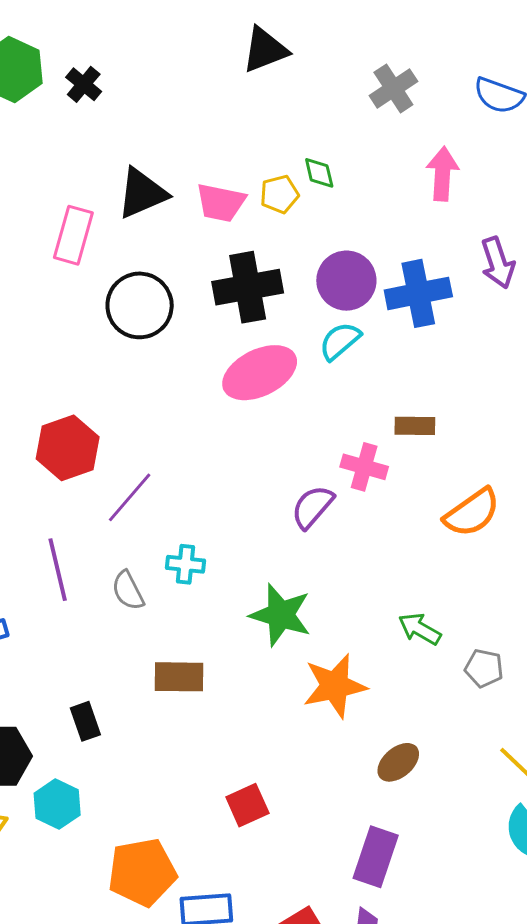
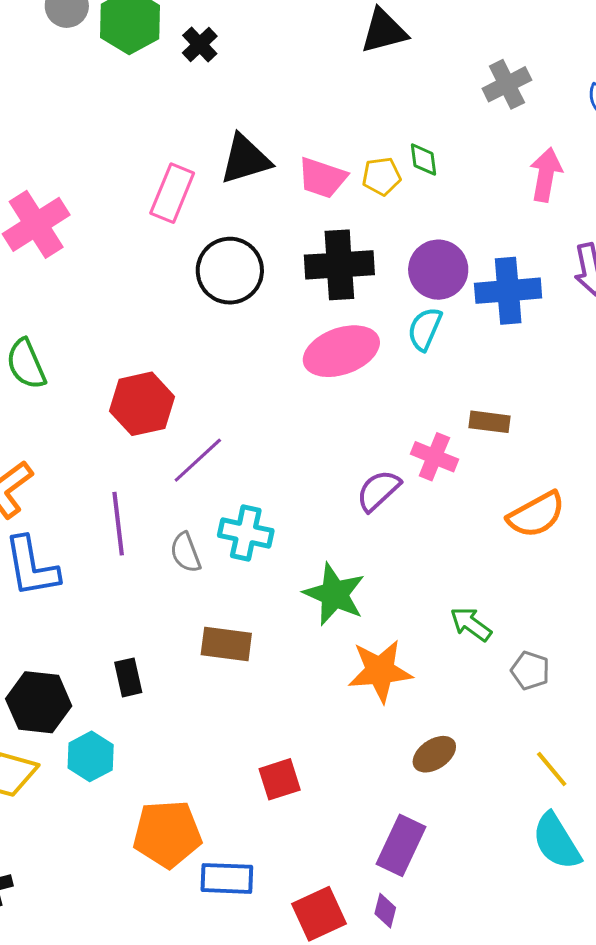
cyan semicircle: (340, 341) -> (425, 329), turned -33
cyan cross: (185, 564) -> (246, 533), size x1.4

